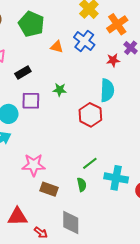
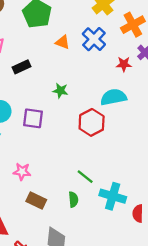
cyan semicircle: (107, 90) -> (113, 97), turned -110
purple square: (31, 101) -> (33, 118), moved
green line: (90, 163) -> (85, 177), turned 70
pink star: (34, 165) -> (22, 172), size x0.7

